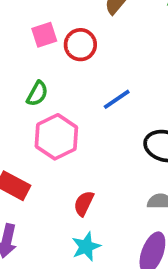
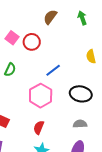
pink square: (44, 35) -> (12, 38), turned -32
pink hexagon: (56, 137) -> (41, 96), moved

